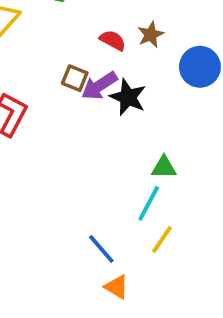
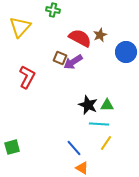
red semicircle: (113, 40) -> (80, 38), size x1.6
black star: (128, 97) -> (88, 105), moved
cyan line: (149, 203) -> (99, 124), turned 66

